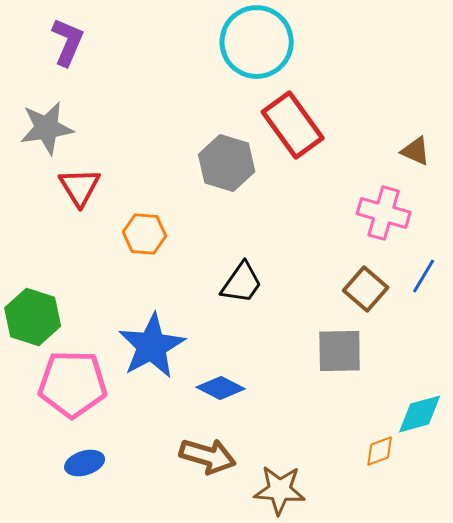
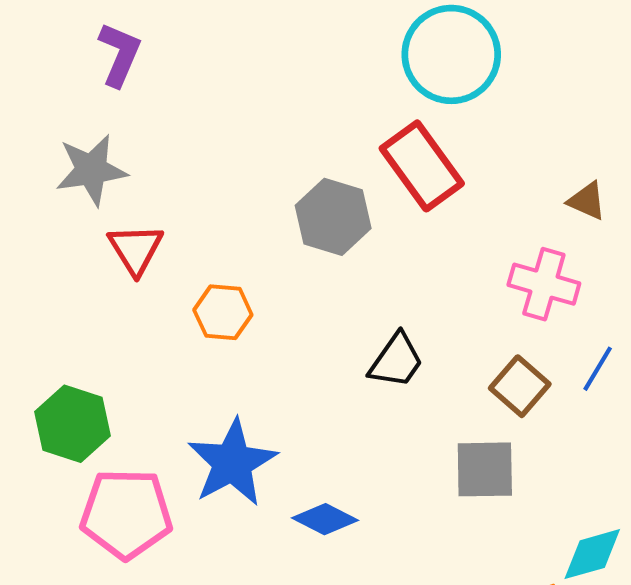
cyan circle: (257, 42) -> (451, 54), moved
black trapezoid: (242, 283) -> (396, 361), moved

